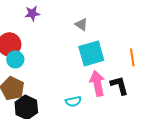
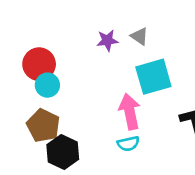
purple star: (32, 13) -> (107, 40), moved
pink arrow: (97, 83) -> (130, 112), moved

